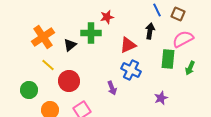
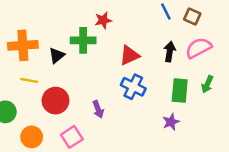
black arrow: (150, 31) -> (170, 52), moved
orange cross: (43, 37) -> (23, 45), turned 30
green rectangle: (168, 59) -> (180, 91), moved
yellow line: (48, 65) -> (29, 80), turned -32
purple arrow: (112, 88) -> (98, 109), moved

